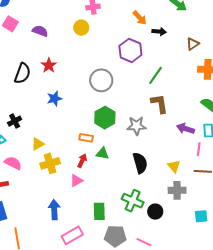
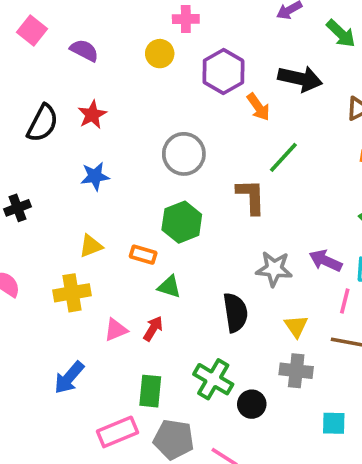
orange arrow: (140, 18) -> (258, 107), moved
black arrow: (159, 32) -> (300, 79), size x1.6
purple hexagon: (130, 50) -> (223, 72), moved
brown L-shape: (159, 104) -> (251, 197), moved
gray star: (137, 126) -> (274, 269), moved
yellow triangle: (38, 144) -> (91, 246), moved
red arrow: (82, 161) -> (153, 329), moved
blue arrow: (54, 210) -> (69, 378), turned -144
pink rectangle: (72, 235) -> (117, 432), moved

